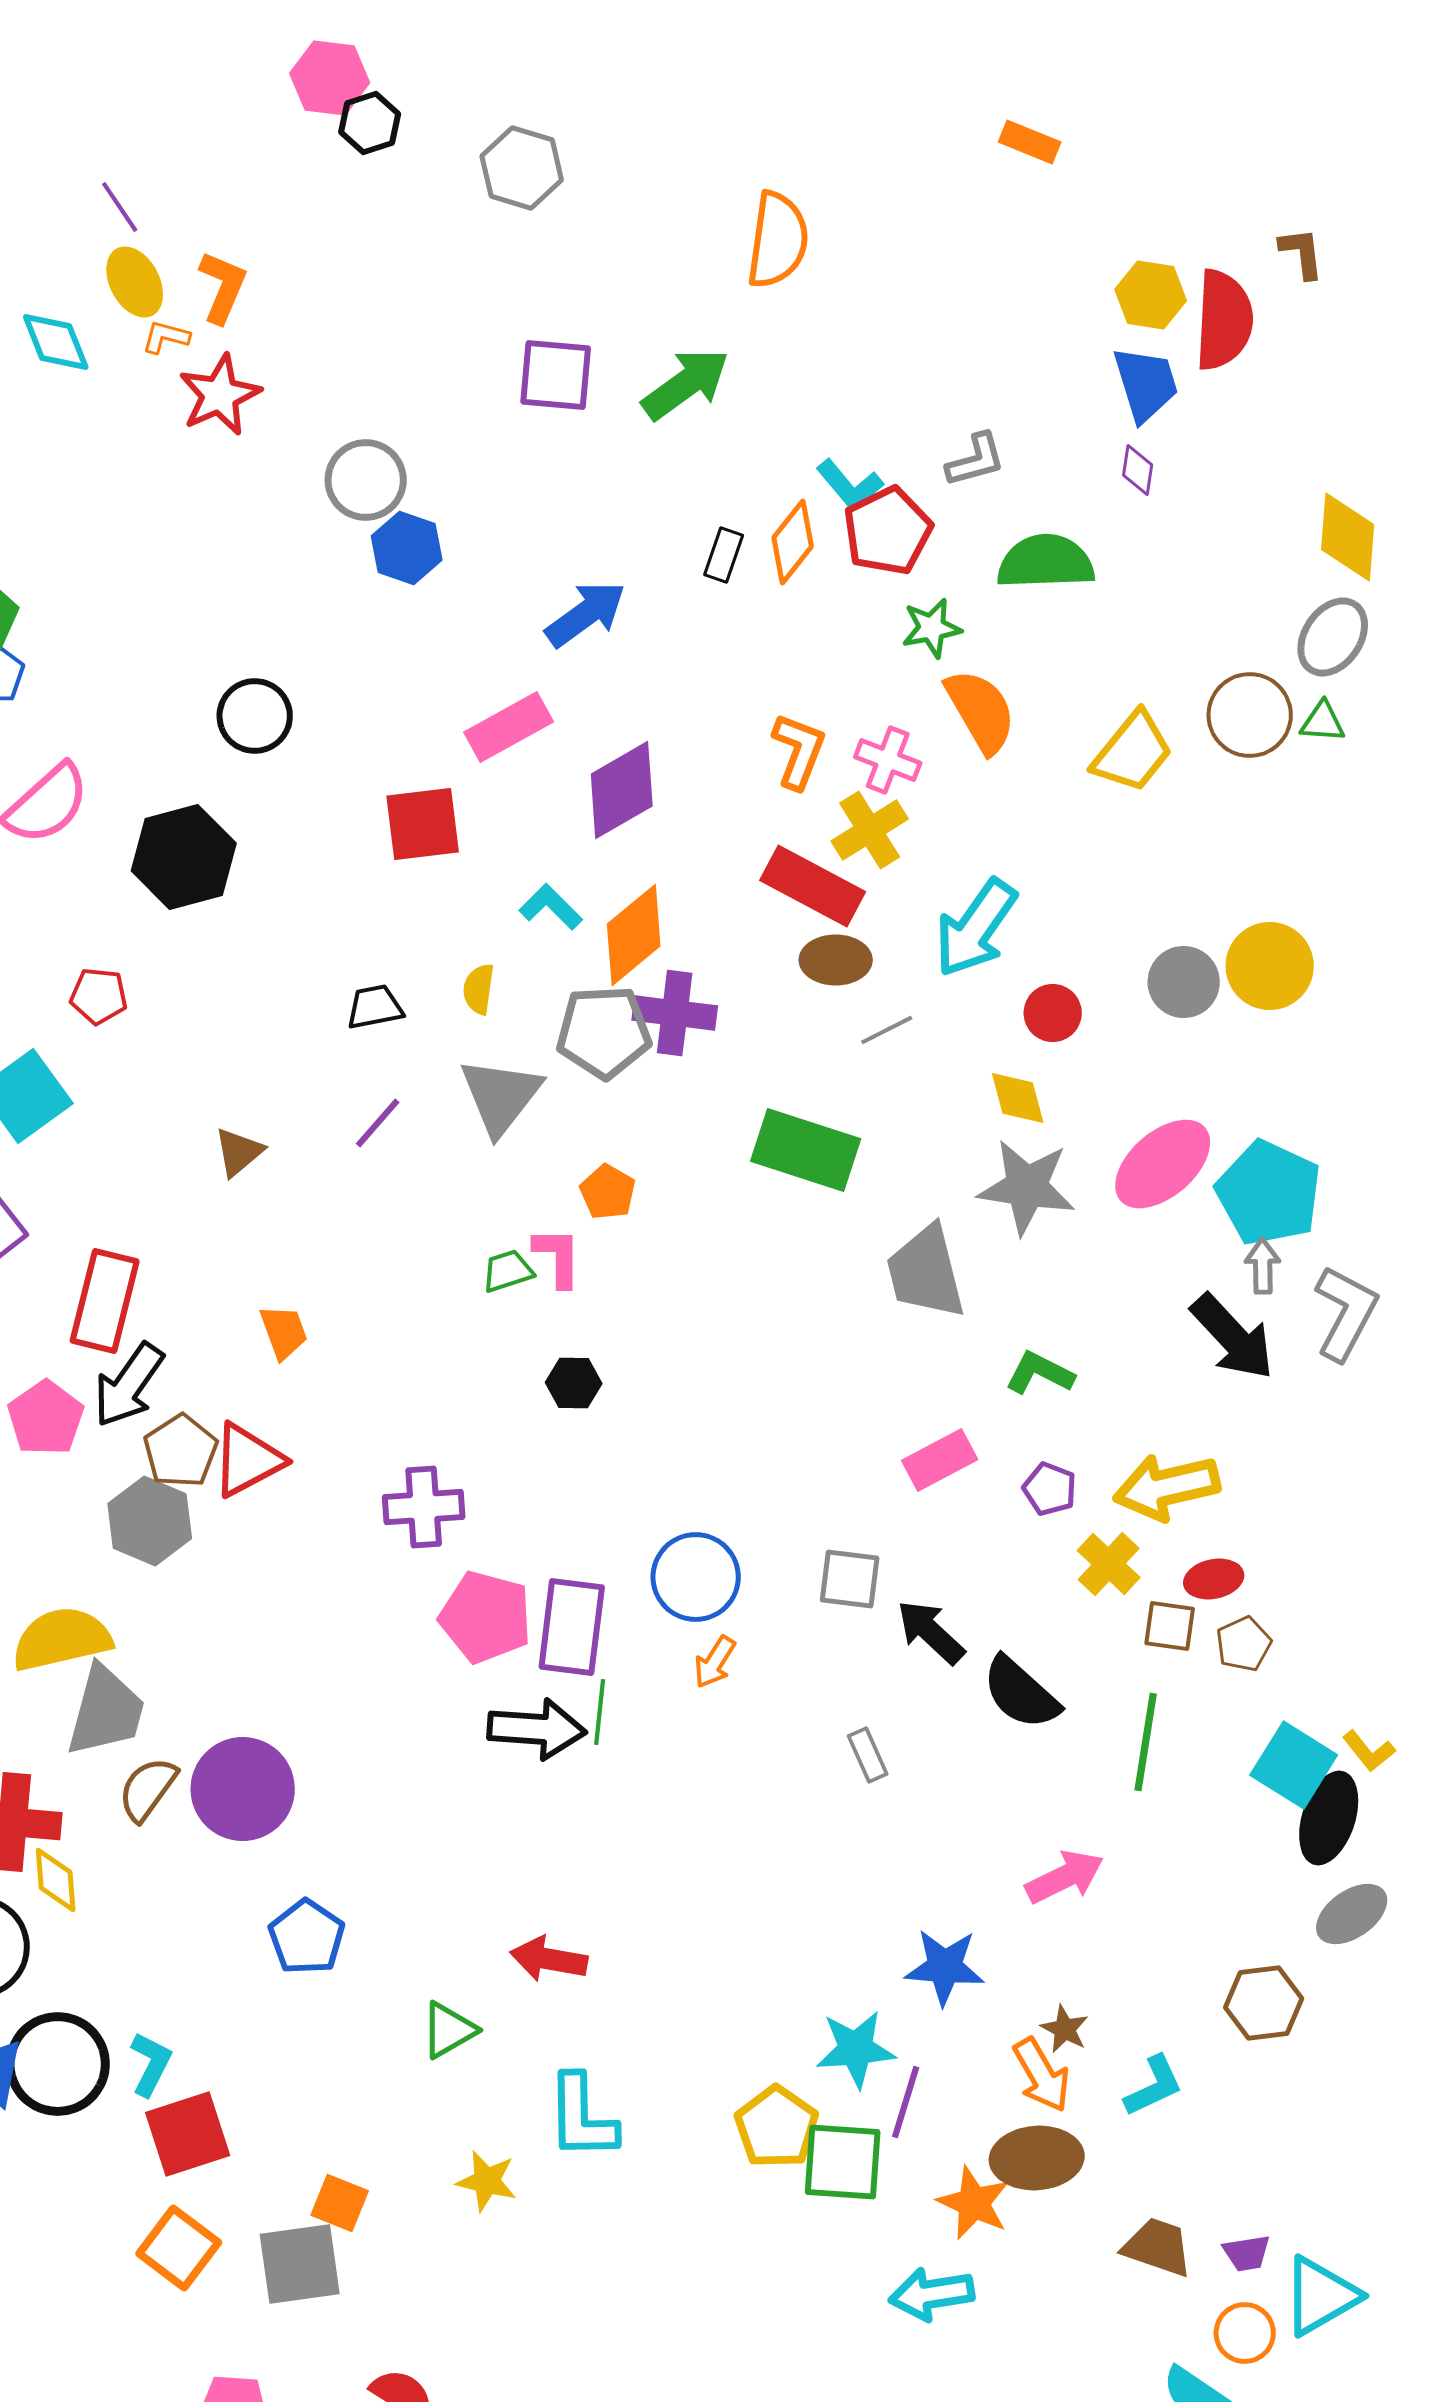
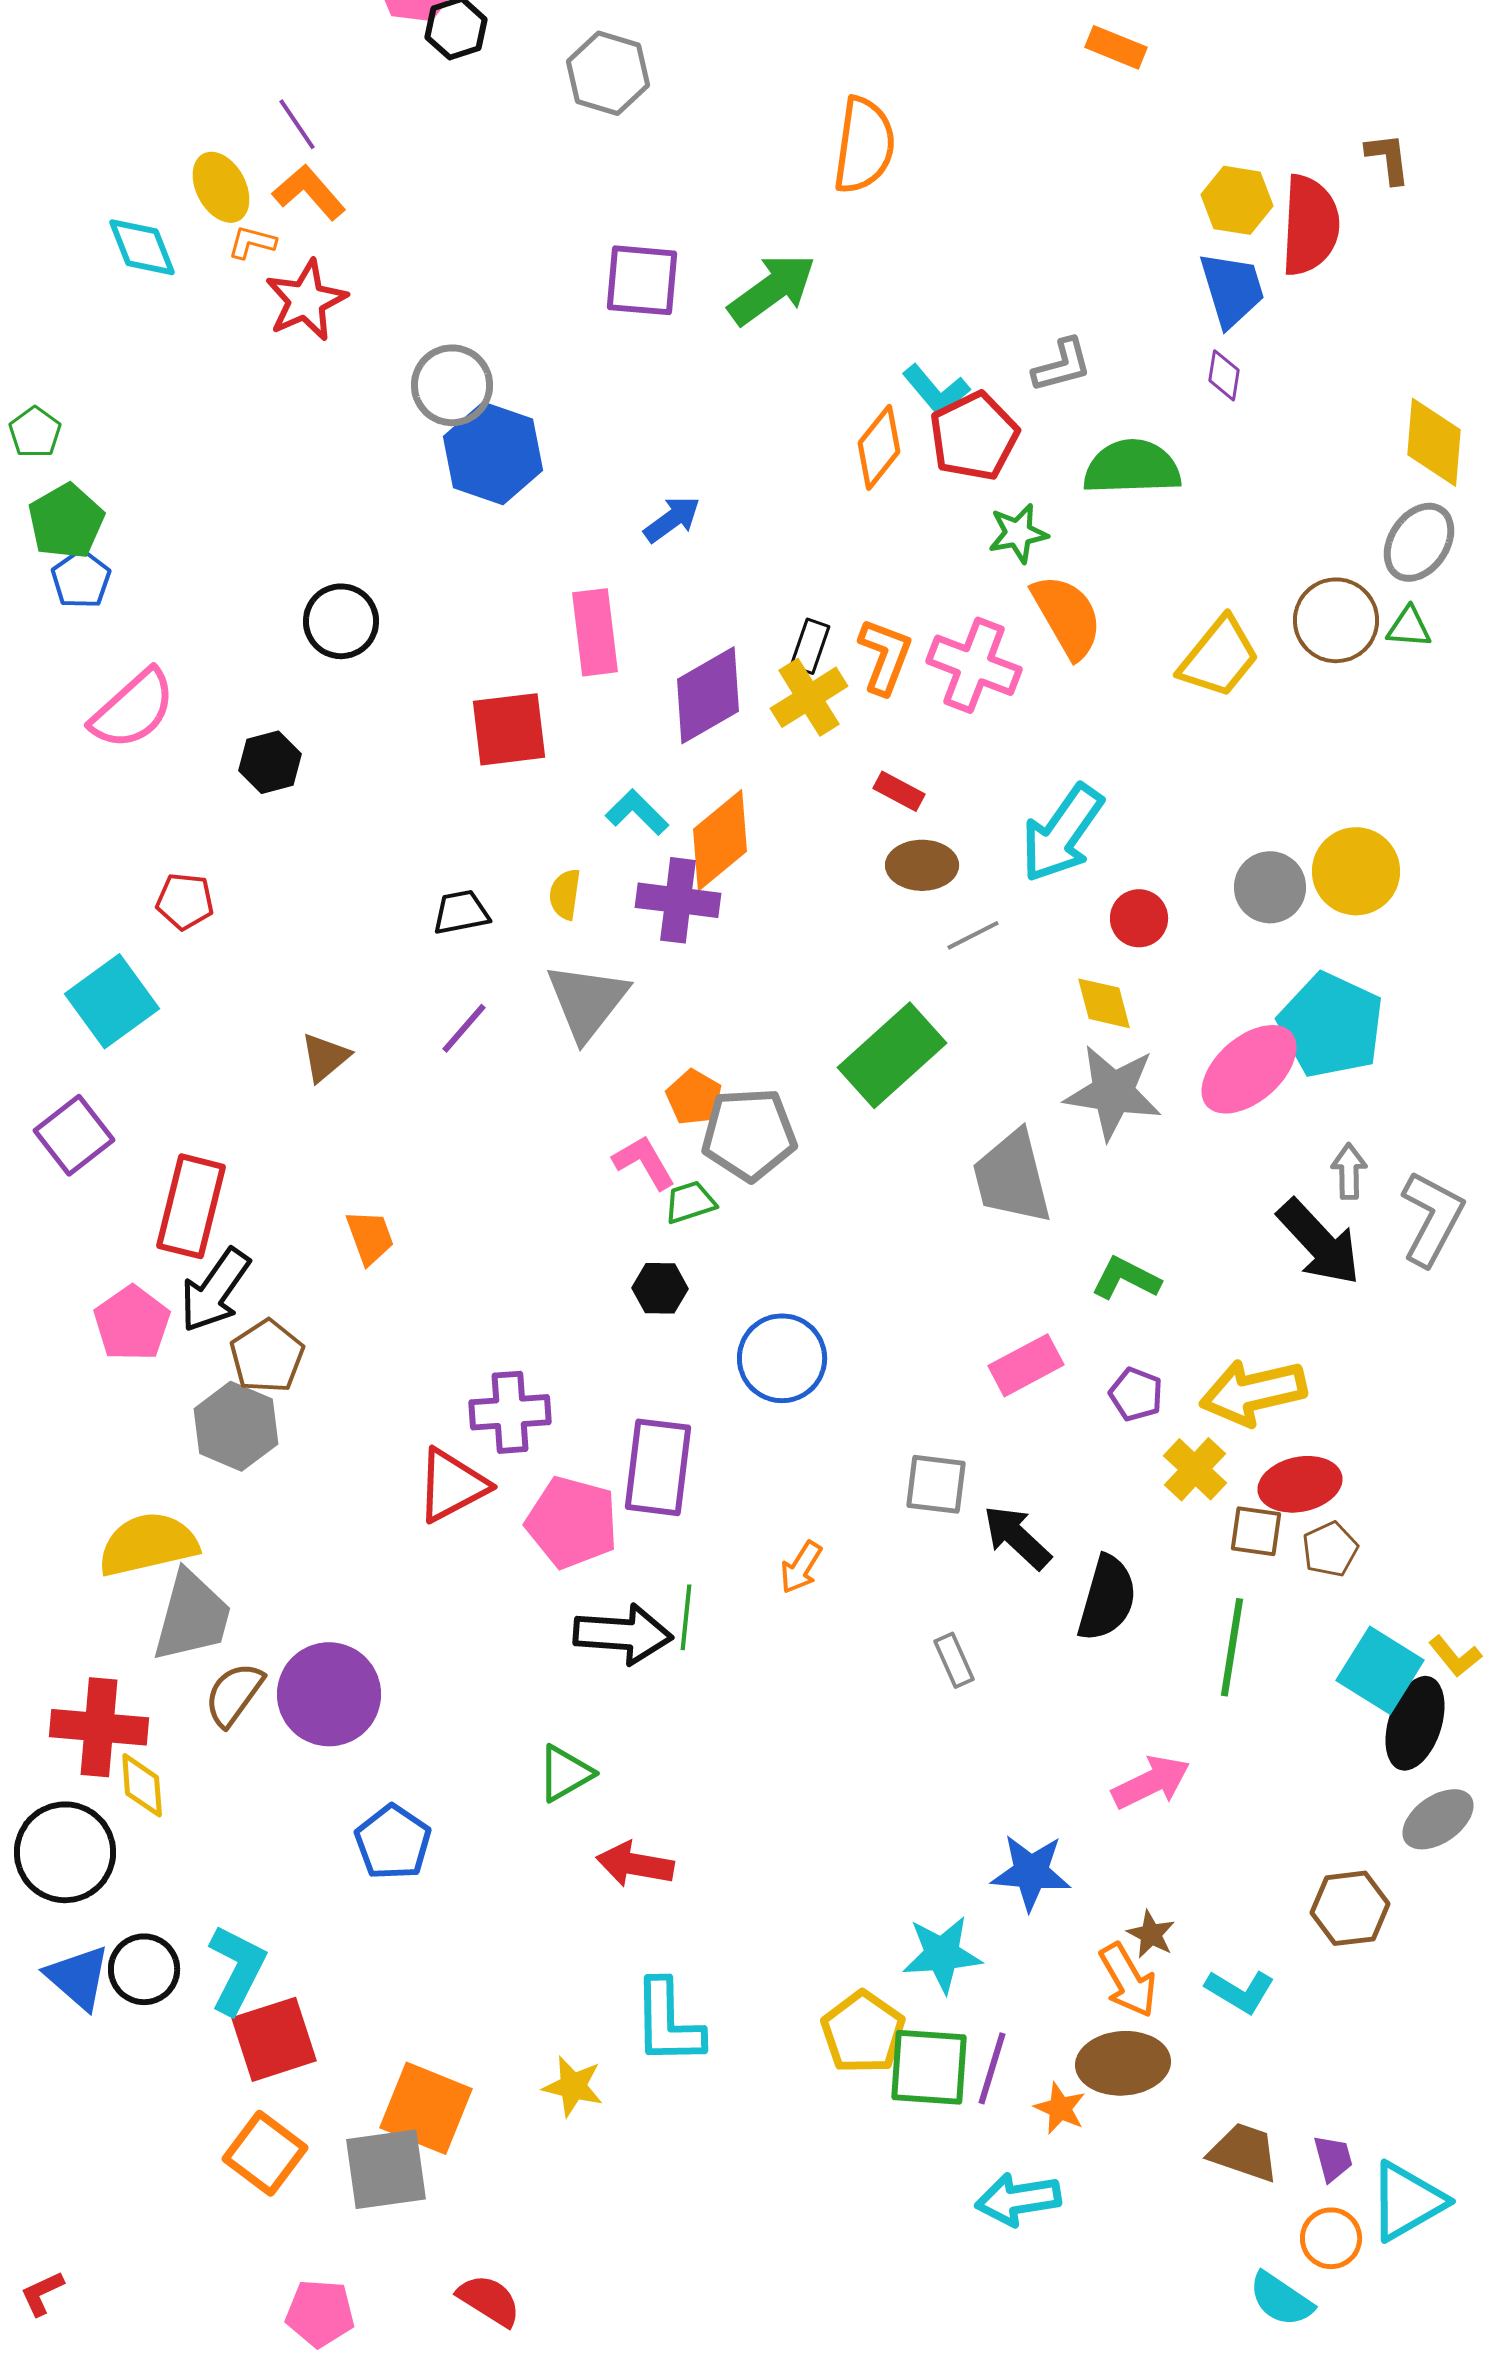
purple line: (120, 207) -> (297, 124), moved
orange L-shape: (223, 287) -> (309, 192), turned -64
blue hexagon: (407, 548) -> (493, 453), size x1.4
black rectangle: (724, 555) -> (810, 646), moved
blue arrow: (586, 614) -> (672, 519), size x0.7
pink rectangle: (509, 727) -> (595, 632), turned -68
pink cross: (888, 760) -> (974, 665), size x1.4
yellow cross: (870, 830) -> (809, 697), moved
black hexagon: (184, 857) -> (270, 762), size x0.6
red rectangle: (813, 886) -> (899, 791), size x0.5
purple cross: (675, 1013) -> (678, 900), moved
gray pentagon: (604, 1032) -> (749, 1134), moved
green rectangle: (806, 1150) -> (892, 1055), turned -60
cyan pentagon: (1269, 1193) -> (1331, 1025), moved
pink L-shape: (558, 1257) -> (644, 1162), turned -30
green trapezoid: (508, 1271) -> (690, 1202), moved
red triangle: (248, 1460) -> (452, 1485), moved
blue circle: (696, 1577) -> (782, 1358), moved
red ellipse: (1214, 1579) -> (1300, 1484), size x1.4
purple rectangle: (572, 1627) -> (658, 1467), moved
black semicircle: (1021, 1693) -> (1107, 1598), turned -116
green triangle: (449, 2030) -> (565, 1773), moved
black circle: (58, 2064) -> (144, 1969), size x0.7
cyan L-shape: (151, 2064) -> (237, 1969), size x1.4
cyan L-shape: (1154, 2086) -> (1240, 1991), turned 56
purple line: (906, 2102) -> (992, 2068), moved
orange square: (340, 2203) -> (426, 2108), size x1.6
orange star: (974, 2203) -> (1060, 2108), size x0.7
purple trapezoid: (1247, 2253) -> (1333, 2158), turned -96

